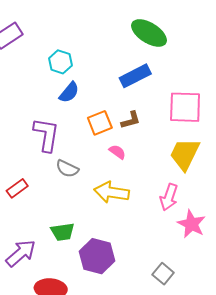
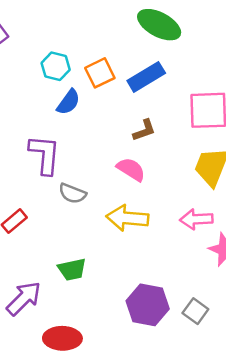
orange square: (100, 123) -> (100, 73), moved
pink semicircle: (117, 152) -> (131, 169), size x1.4
pink arrow: (169, 197) -> (196, 219), turned 72
purple hexagon: (97, 256) -> (148, 305), moved

